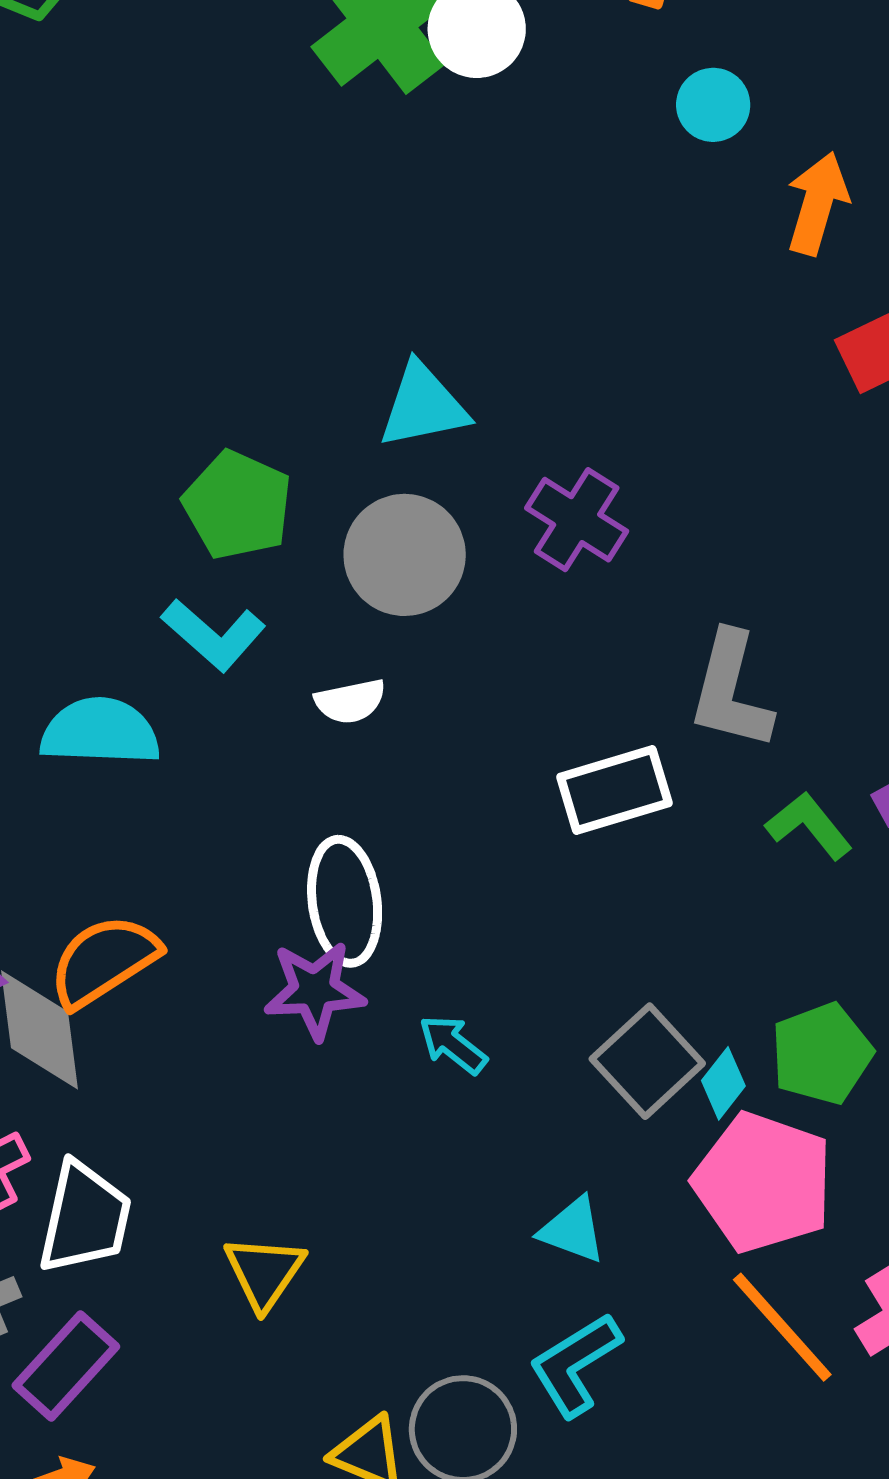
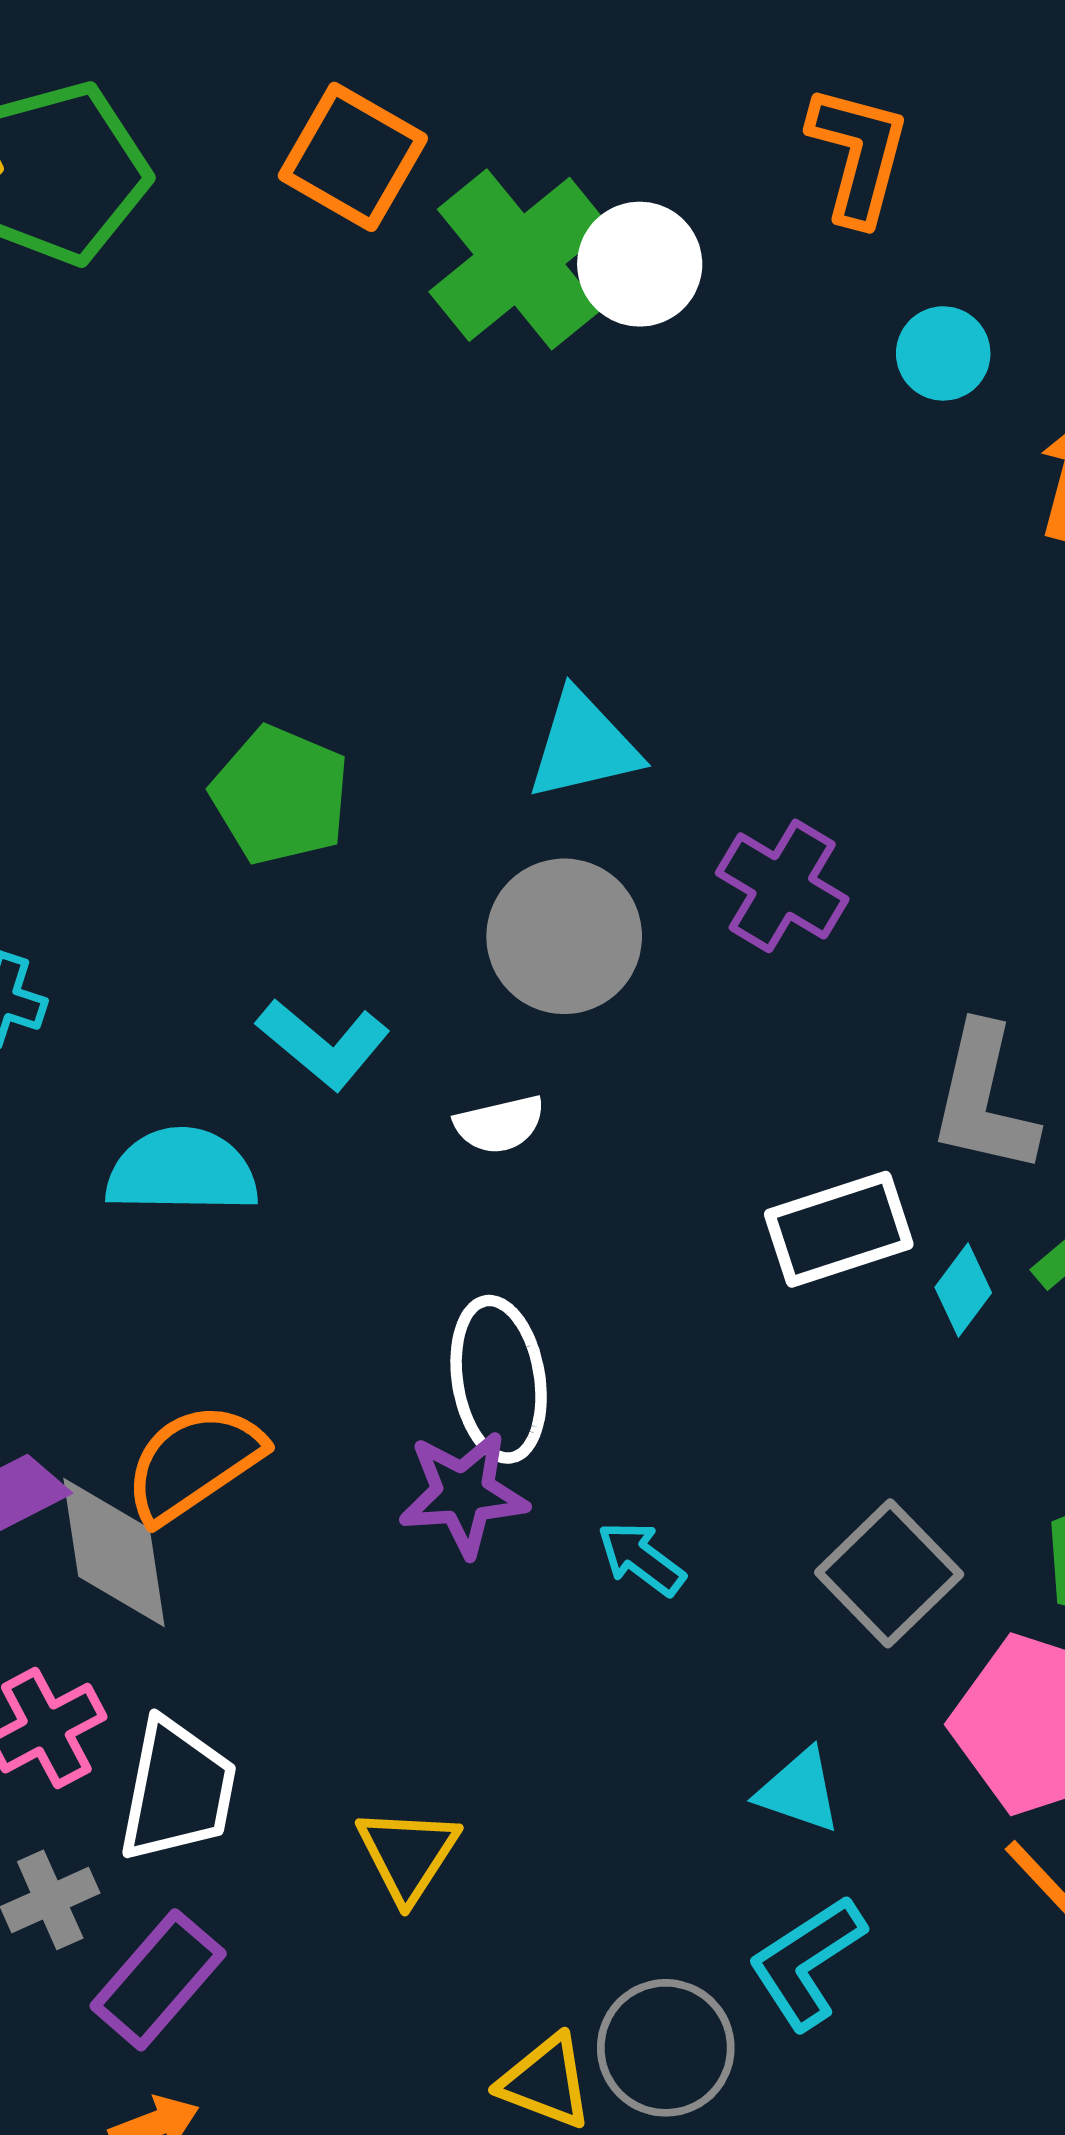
green pentagon: (238, 505) -> (280, 795), moved
cyan diamond: (723, 1083) -> (963, 1290), moved

